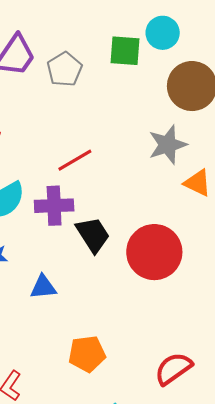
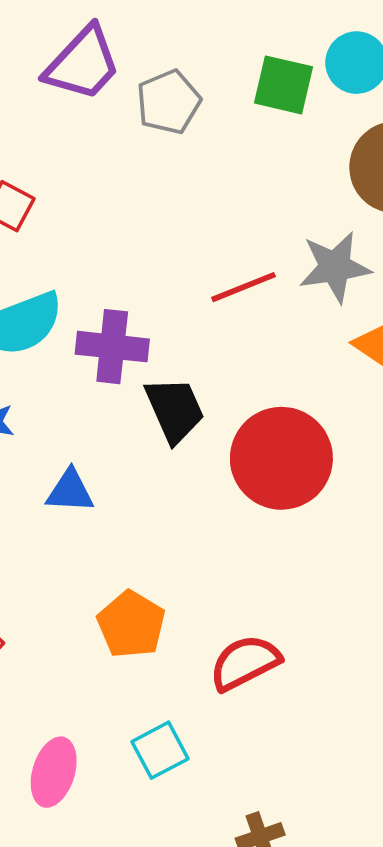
red line: (75, 160) -> (244, 287), moved
orange pentagon: (87, 354) -> (131, 625), turned 30
red semicircle: (173, 369) -> (245, 663), moved

